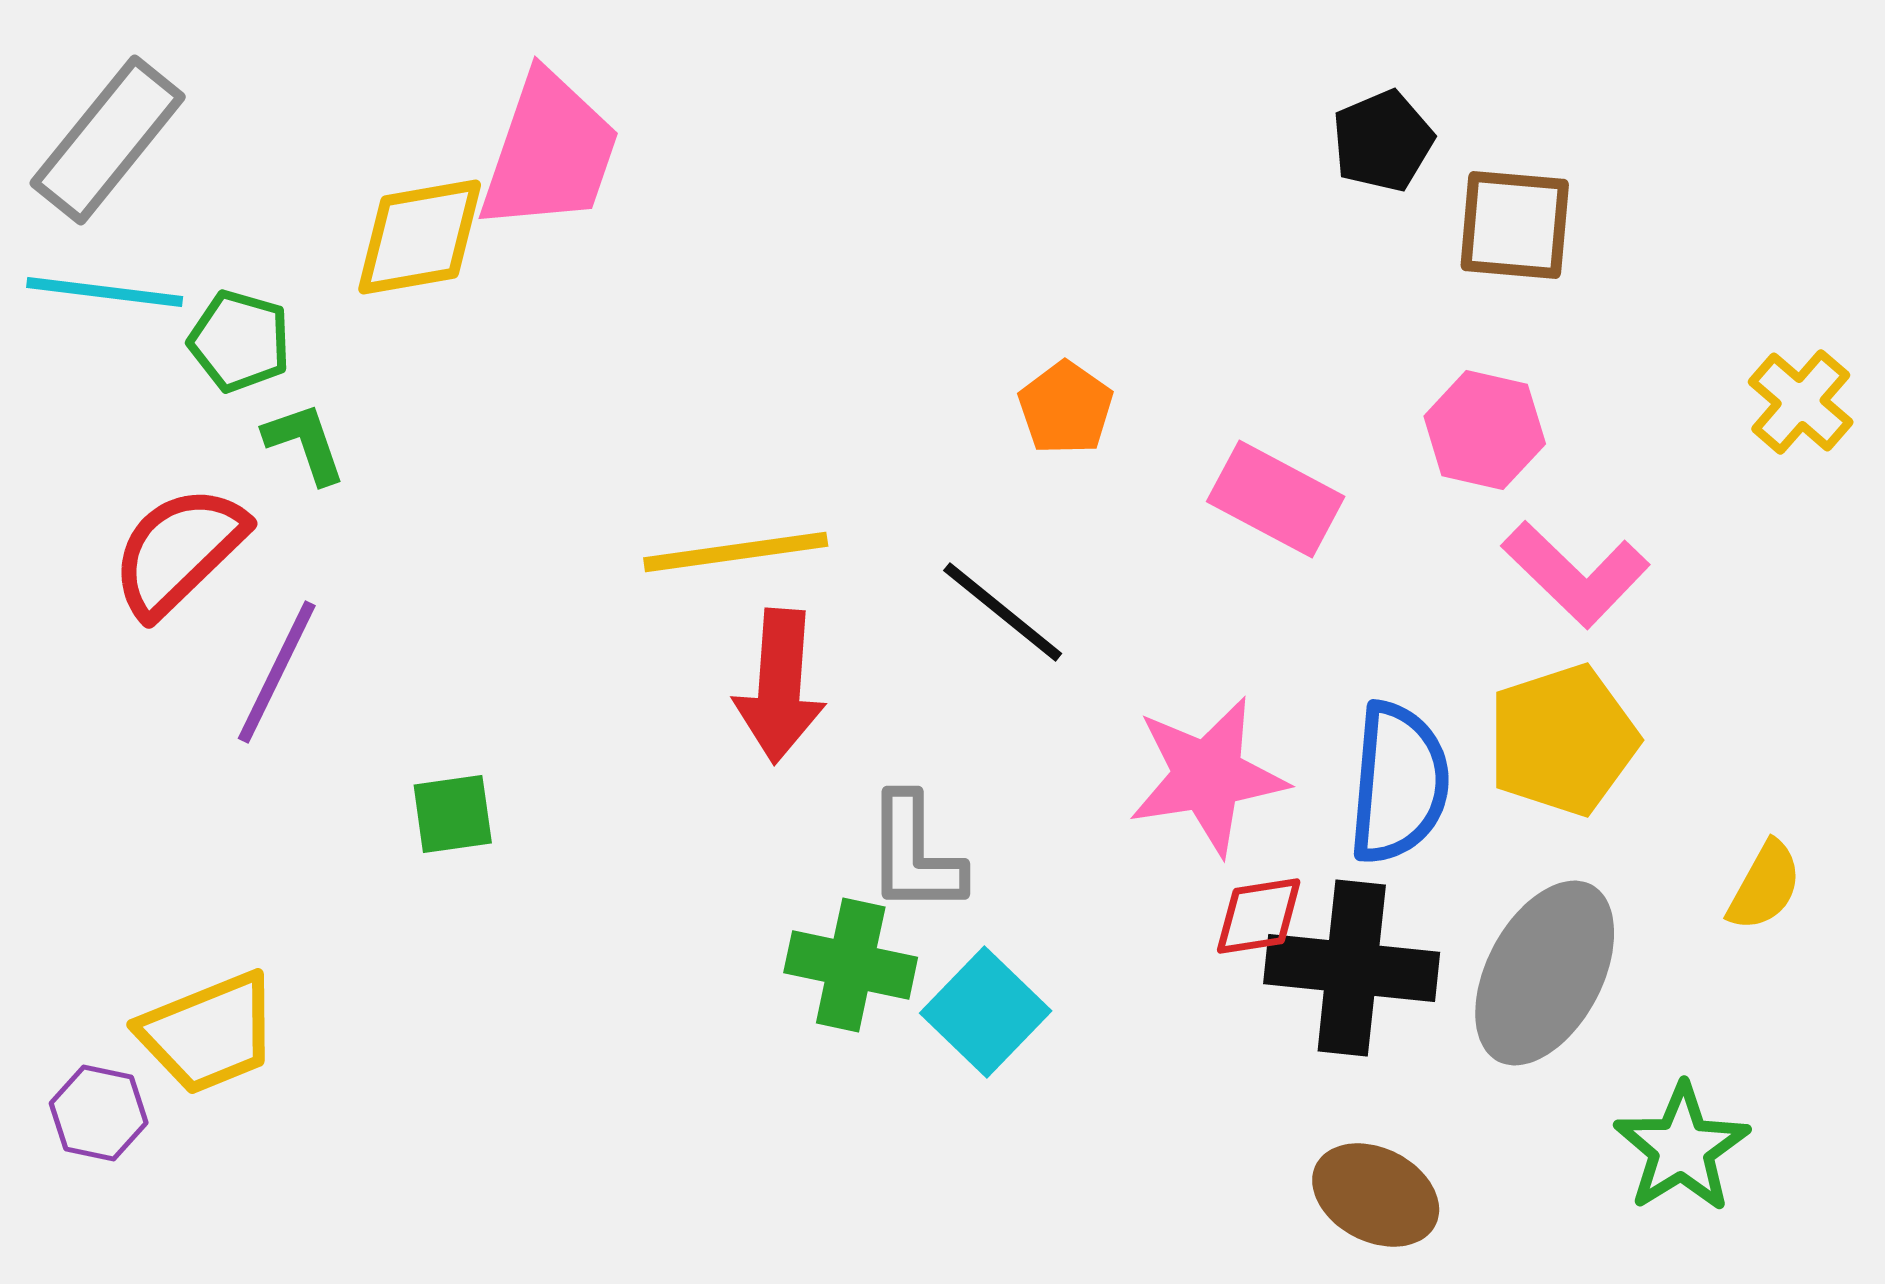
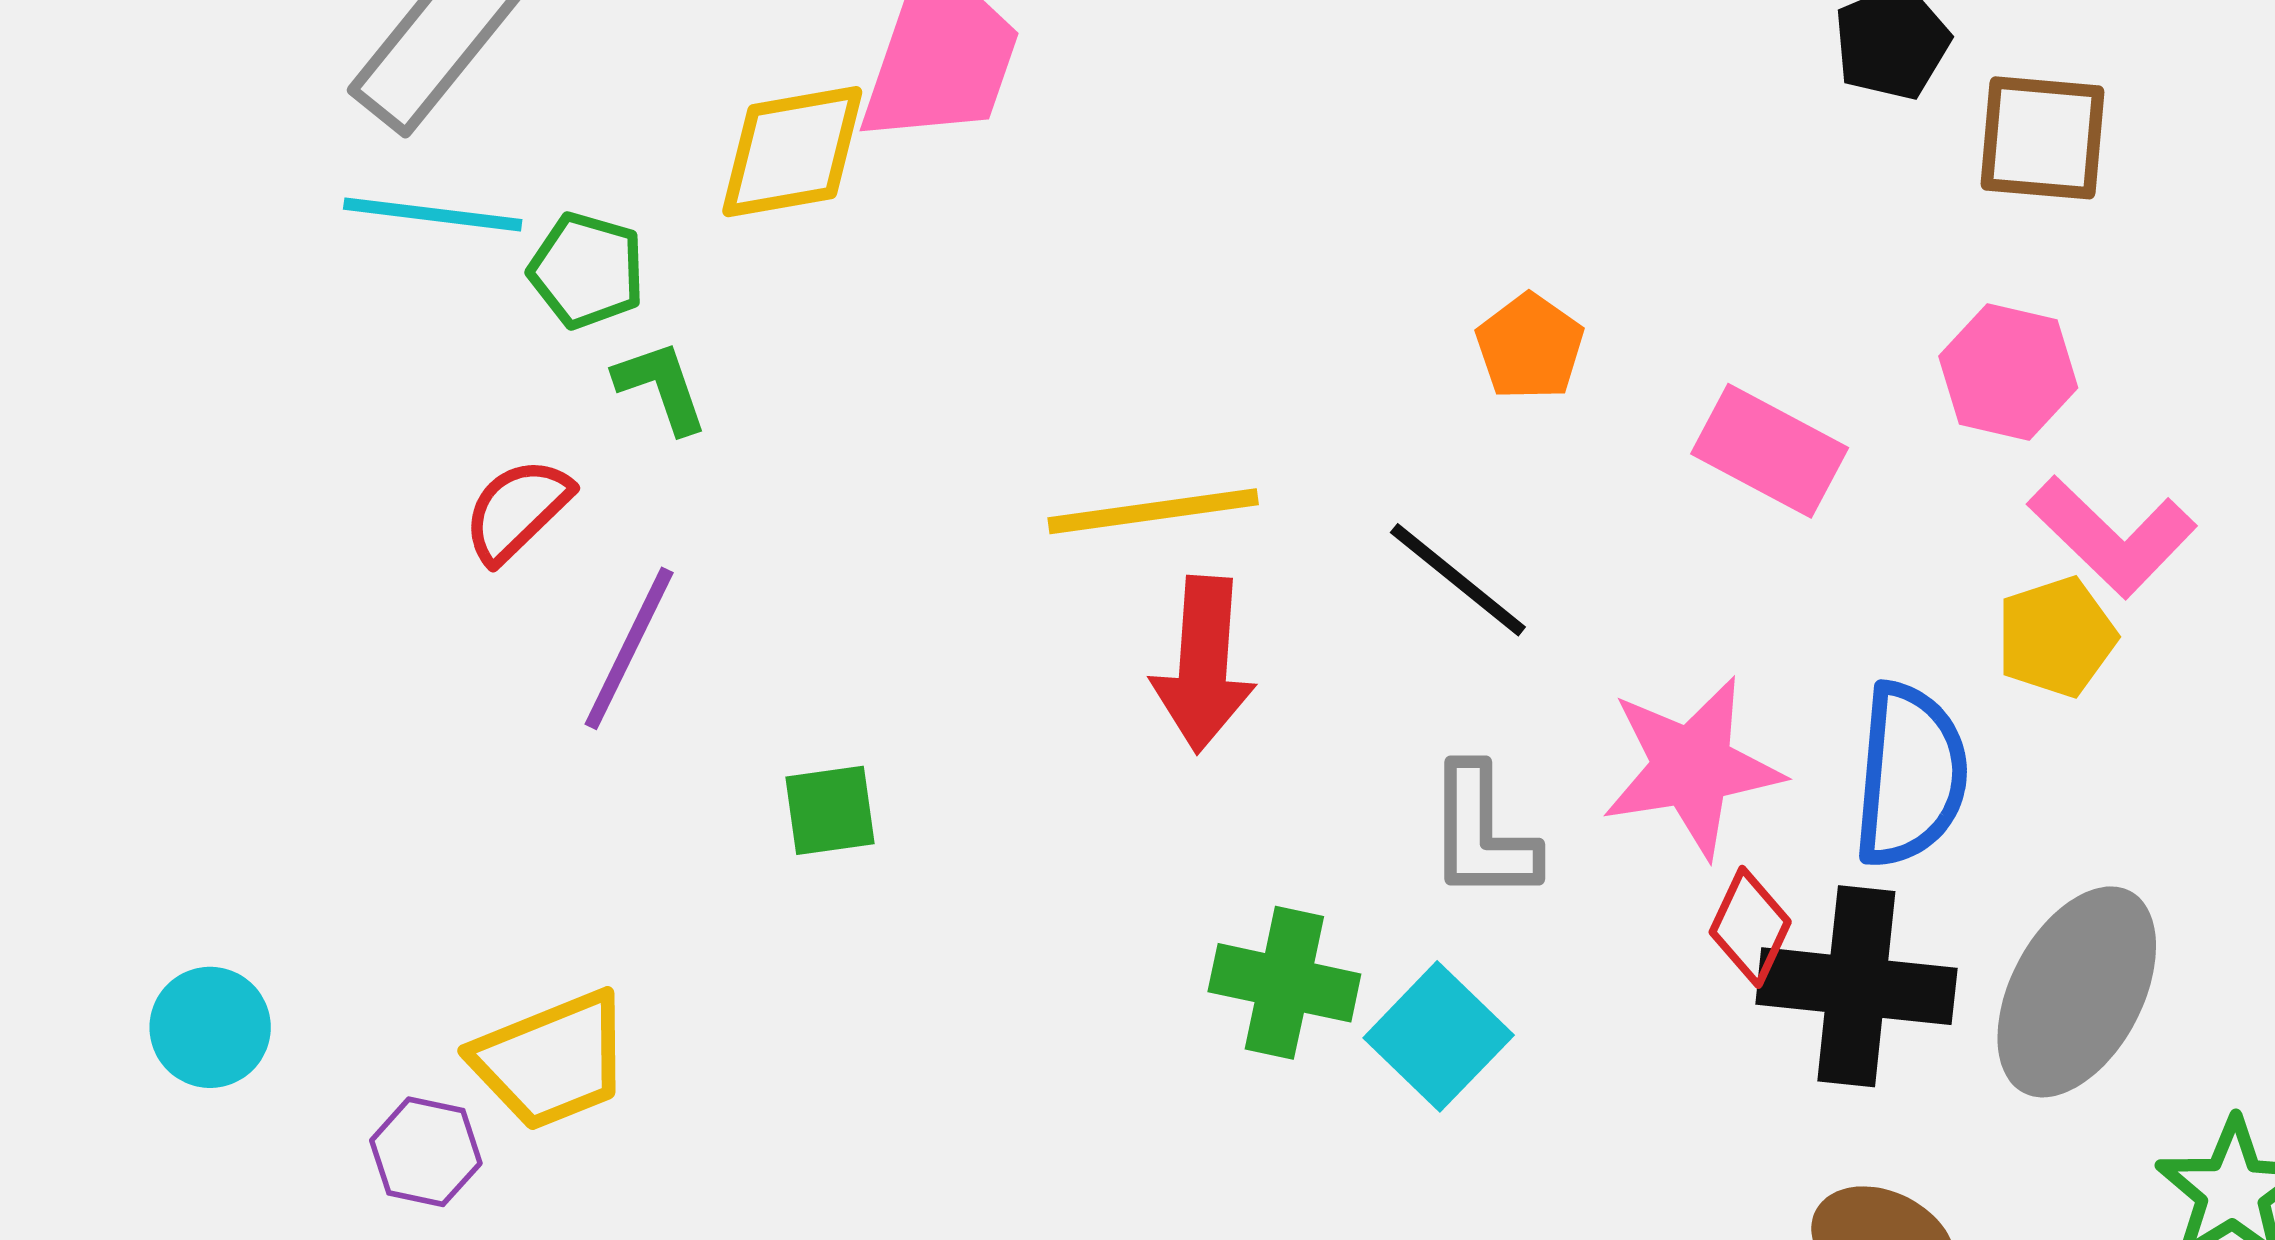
red semicircle: (179, 551) -> (517, 510), size x0.7
yellow pentagon: (1563, 740) -> (2056, 637), moved, size x0.7
gray L-shape: (915, 854) -> (1482, 833), moved
red diamond: (1259, 916) -> (1750, 927), turned -56

